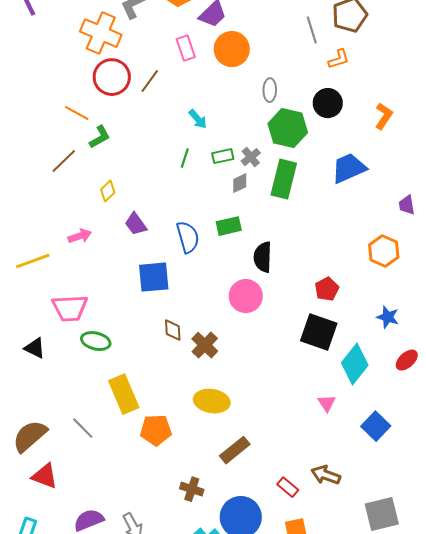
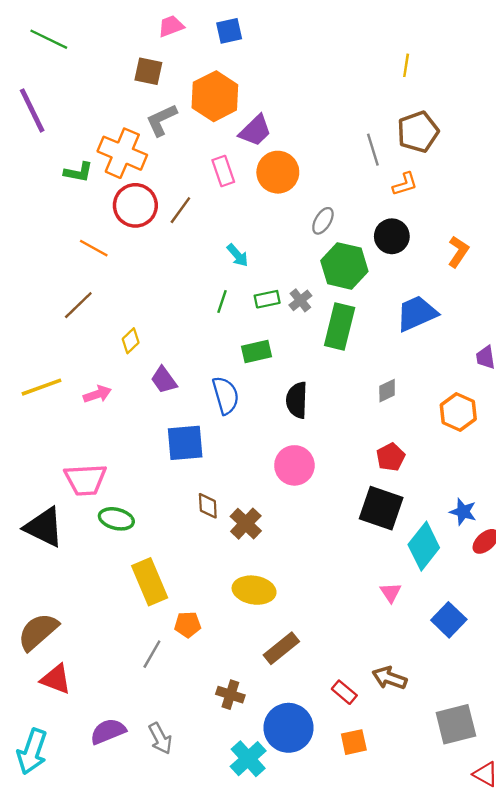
gray ellipse: (270, 90) -> (323, 221), turned 30
green L-shape: (100, 137) -> (78, 172), moved, turned 40
gray diamond: (240, 183) -> (387, 391), moved
green rectangle: (229, 226) -> (256, 351), moved
black semicircle: (263, 257) -> (297, 400), moved
yellow line: (33, 261) -> (42, 387), moved
blue star: (388, 317) -> (463, 512), moved
black triangle: (35, 348) -> (44, 527), size x1.6
gray line: (83, 428) -> (152, 654), moved, turned 75
orange pentagon: (156, 430) -> (188, 625), size x0.7

